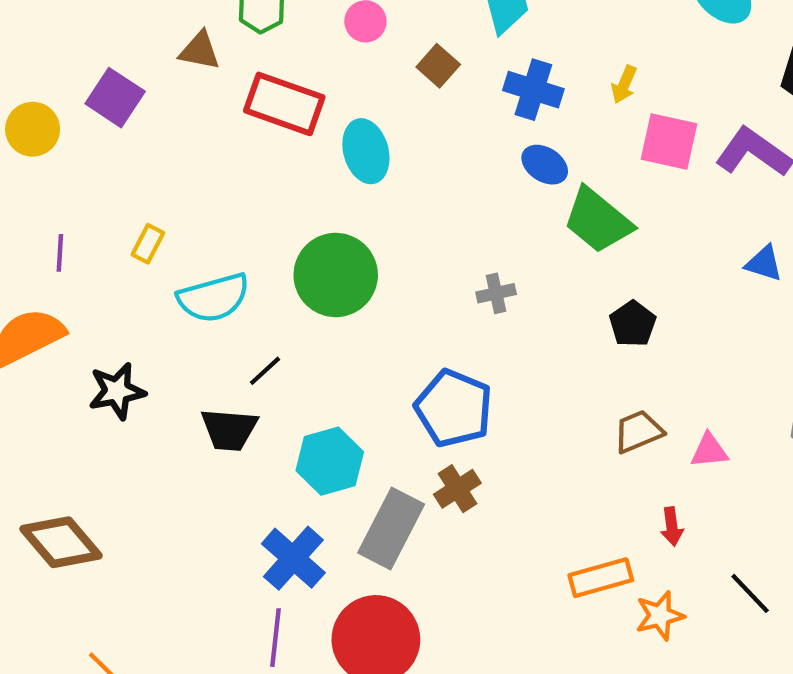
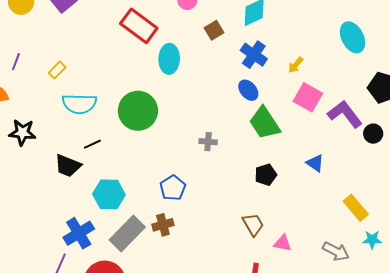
blue triangle: (764, 263) -> (315, 163), moved
blue pentagon: (454, 408) -> (173, 188), size x0.7
brown trapezoid: (638, 432) -> (253, 224), turned 65

